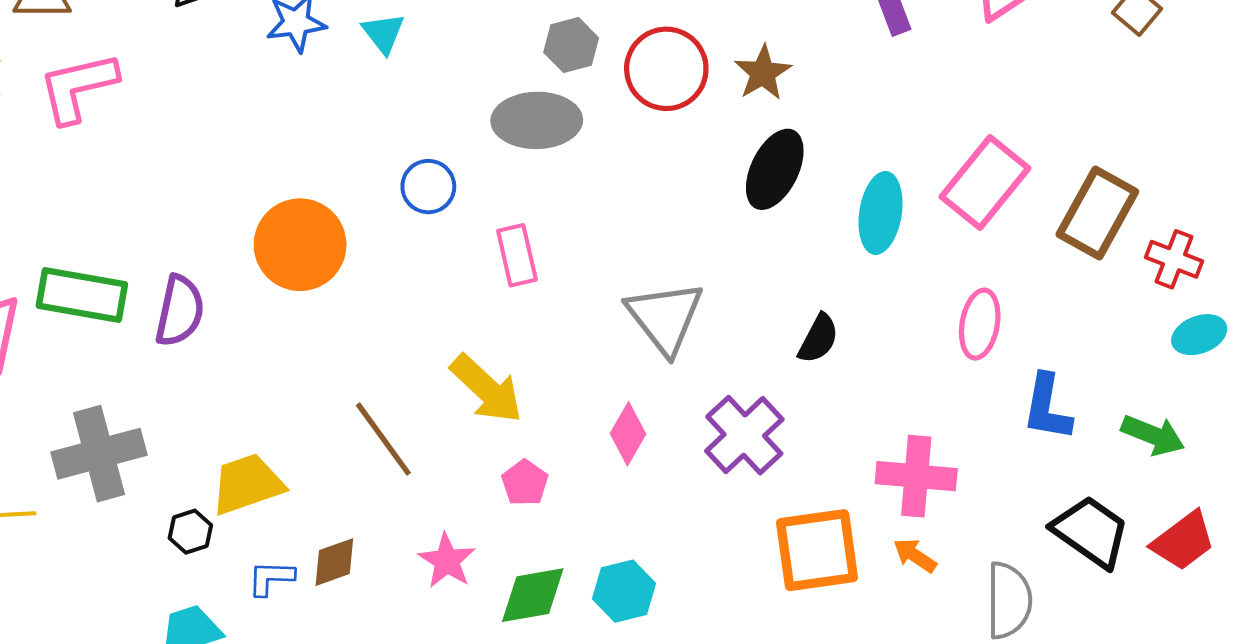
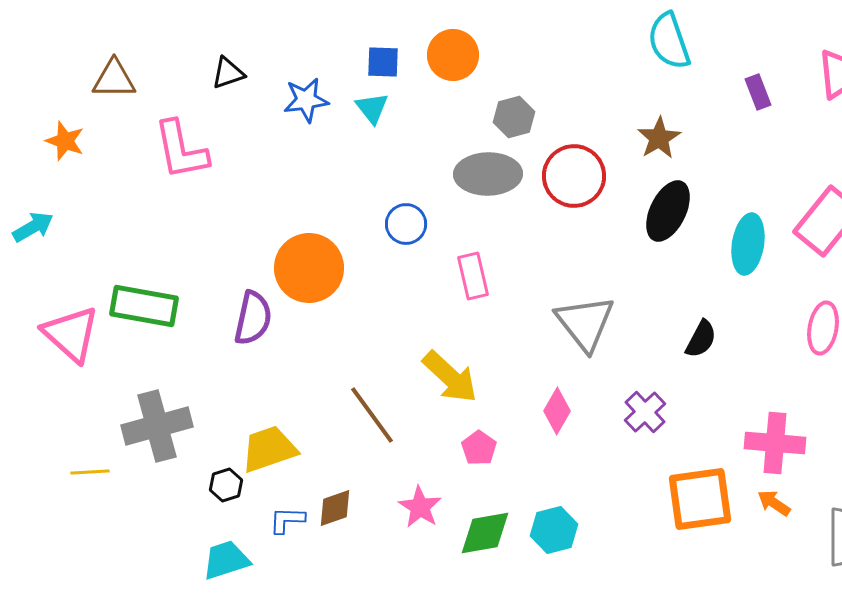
red circle: (666, 69) -> (574, 176), moved
pink L-shape: (78, 87) -> (181, 150), moved, turned -88
purple semicircle: (180, 311) -> (253, 318), moved
purple cross: (744, 435) -> (645, 412), size x0.7

